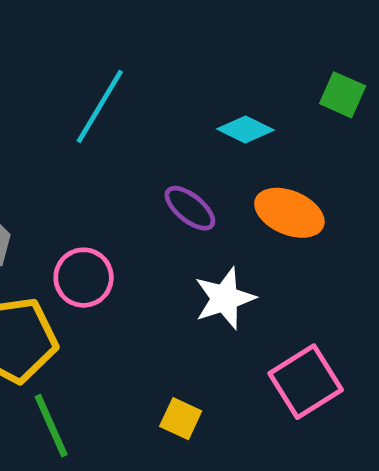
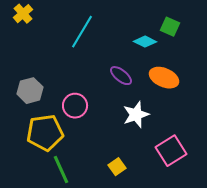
green square: (343, 95) -> (170, 27), moved
yellow square: (181, 419) -> (117, 167), turned 30

